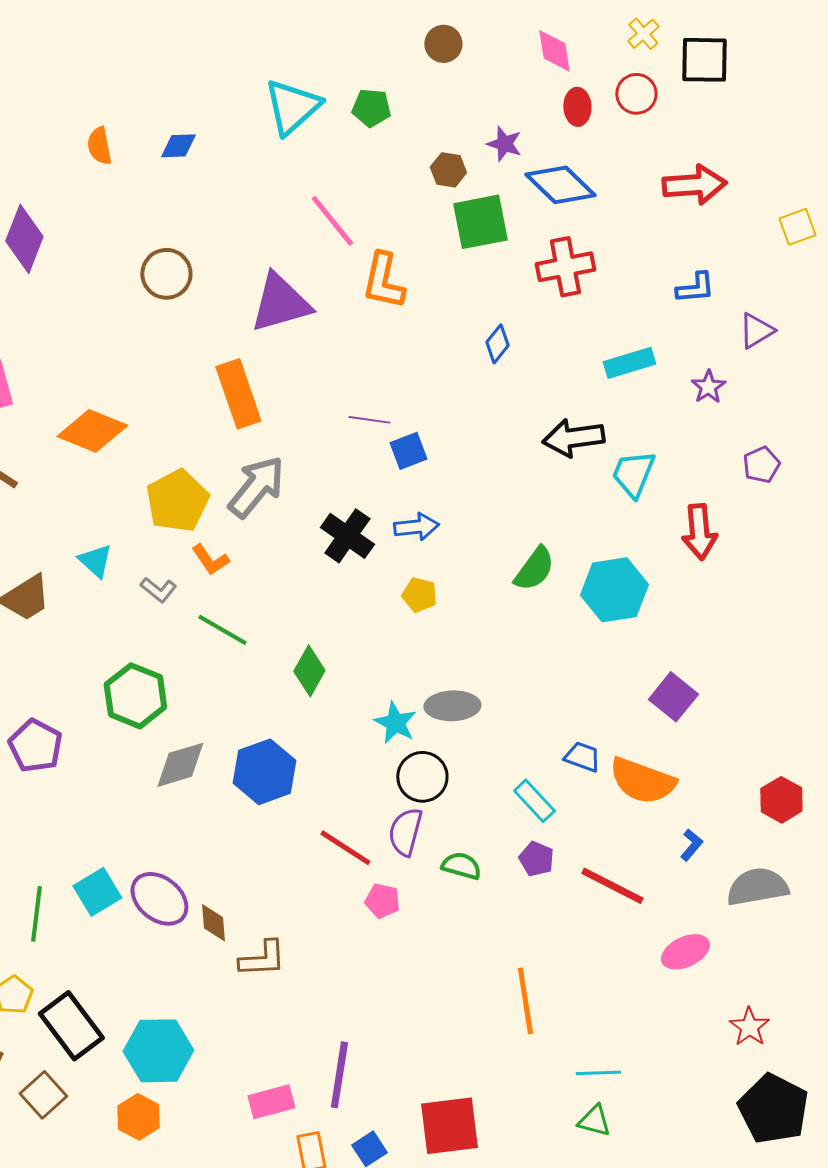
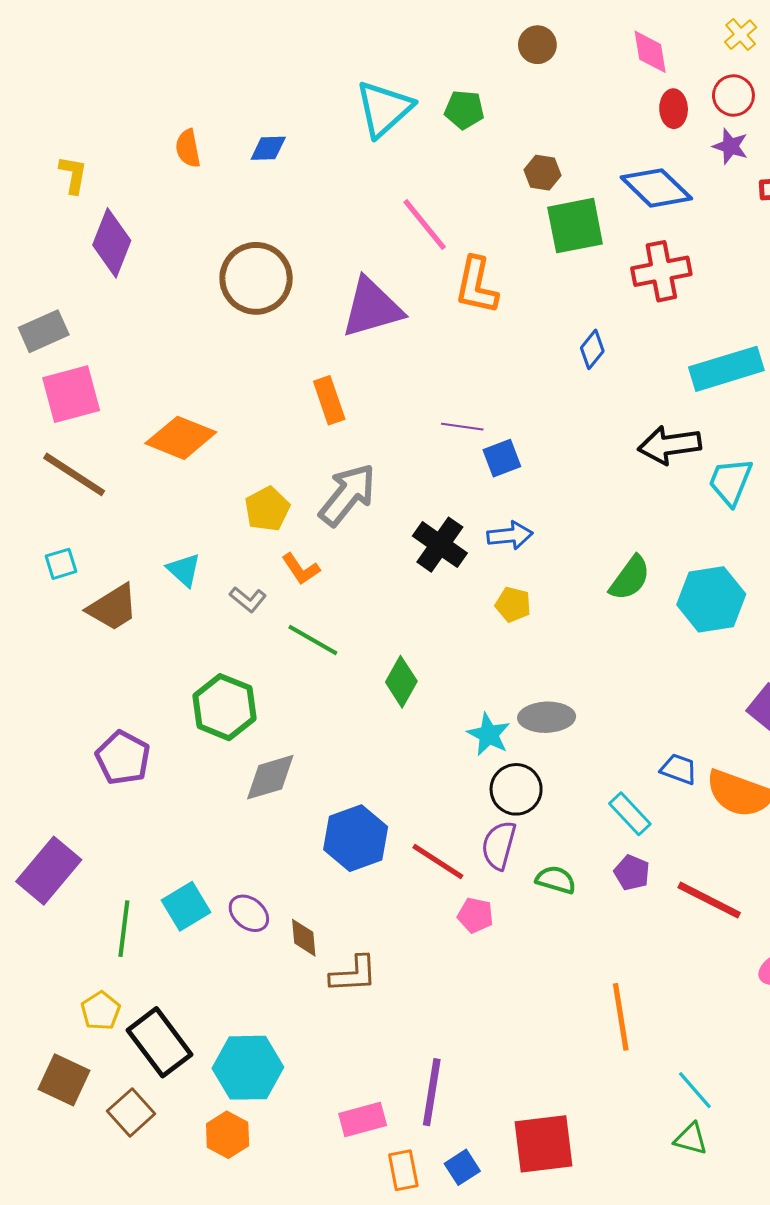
purple star: (504, 144) -> (730, 146), moved
brown circle: (166, 274) -> (256, 278), size x1.4
cyan rectangle: (629, 363) -> (726, 369), size x1.4
orange rectangle: (238, 394) -> (329, 400), size x0.7
yellow pentagon: (177, 501) -> (267, 509), size x0.7
blue hexagon: (264, 772) -> (356, 838), moved
purple ellipse: (159, 899) -> (249, 913), size x0.7
cyan line: (598, 1073) -> (695, 1090), turned 51

